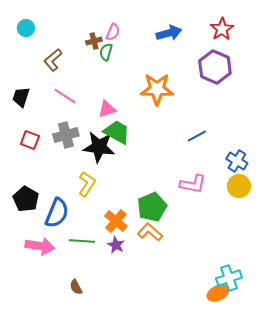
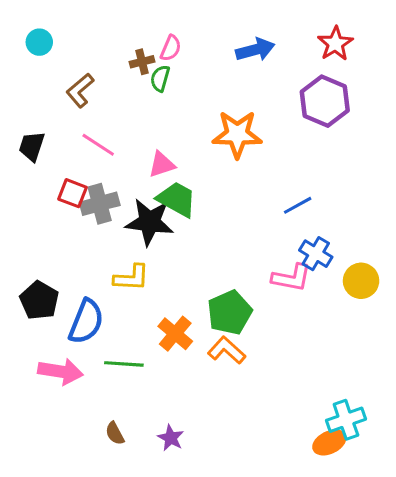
red square: (30, 140) -> (73, 193), moved
blue cross: (237, 161) -> (316, 254), moved
yellow L-shape: (87, 184) -> (131, 278), turned 60
purple star: (116, 245) -> (171, 438), moved

